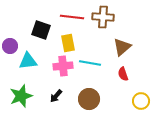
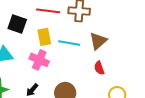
cyan line: (90, 63) -> (69, 43), moved
pink cross: (63, 66) -> (39, 60), turned 30

